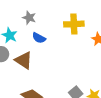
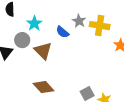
gray star: (29, 18) -> (79, 21), moved

